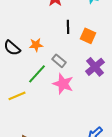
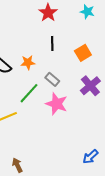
black line: (68, 27) -> (52, 43), moved
orange square: (88, 36) -> (83, 53), turned 35

